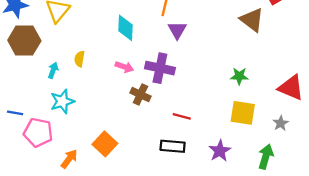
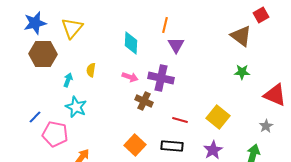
green star: (239, 76) -> (242, 72), moved
cyan star: (62, 101) -> (76, 107), turned -30
blue line: (15, 113) -> (35, 117), turned -56
yellow square: (243, 113) -> (218, 117), moved, turned 30
orange square: (105, 144) -> (135, 145), moved

